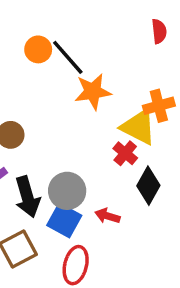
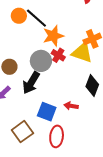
red cross: (125, 153) -> (58, 55), moved
gray circle: (67, 191) -> (41, 61), moved
black arrow: (27, 197) -> (31, 83), moved, turned 55

